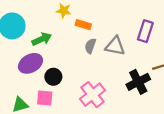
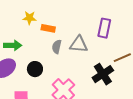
green arrow: (42, 39) -> (13, 45), turned 30
black circle: (53, 77) -> (35, 69), moved

